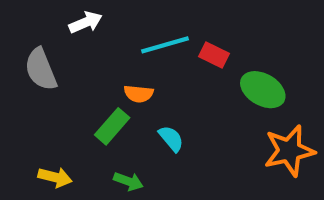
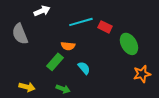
green ellipse: (263, 90) -> (129, 44), turned 30
orange star: (289, 151) -> (142, 74), size x0.7

